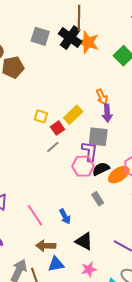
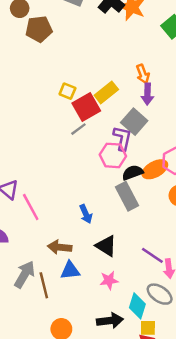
red square: (58, 128) -> (86, 107), size x1.6
gray square: (98, 137) -> (134, 122), turned 30
black semicircle: (101, 169) -> (133, 173), moved
gray rectangle: (98, 199) -> (127, 196), size x1.6
pink line: (35, 215) -> (31, 207), moved

